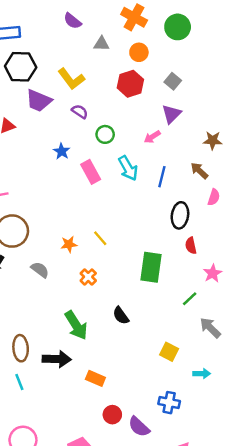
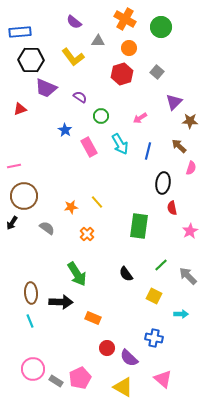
yellow L-shape: (71, 79) -> (73, 57), moved
purple triangle: (172, 114) -> (174, 102), moved
green line: (190, 299) -> (161, 265), moved
black semicircle: (121, 316) -> (126, 274), moved

